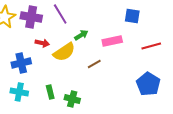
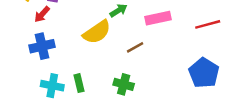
red arrow: (42, 43) -> (42, 14), moved, turned 120
cyan cross: (19, 92) -> (52, 86), moved
green cross: (72, 99) -> (124, 84), moved

